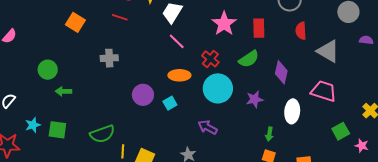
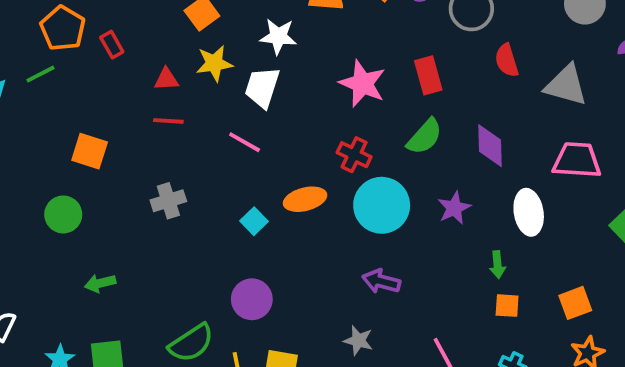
pink line: (177, 41) -> (245, 142), moved
green circle: (48, 70) -> (63, 214), moved
purple circle: (143, 95) -> (252, 299), moved
cyan square: (170, 103) -> (254, 221), moved

